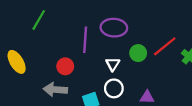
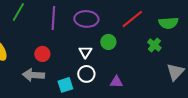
purple line: (85, 40) -> (53, 18), moved
red line: (165, 46) -> (132, 19), moved

